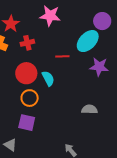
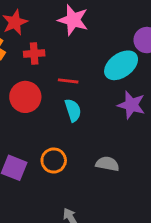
red line: (62, 56) -> (68, 81), moved
cyan semicircle: (48, 78) -> (73, 110), moved
orange circle: (30, 98) -> (54, 160), moved

